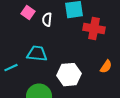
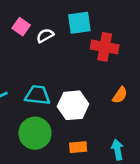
white semicircle: (47, 20) -> (45, 36), turned 56
cyan trapezoid: (37, 54) -> (38, 95), moved

